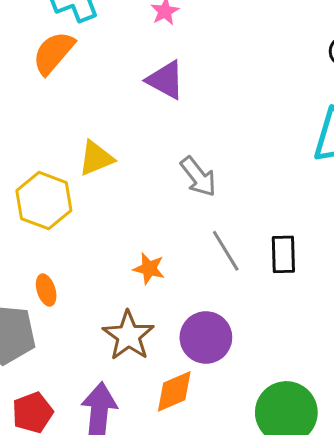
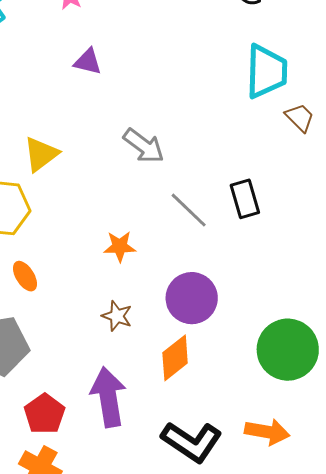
purple triangle: (166, 80) -> (88, 62), size x0.7
orange ellipse: (46, 290) -> (25, 276), moved
brown star: (128, 336) -> (117, 316), size x0.6

